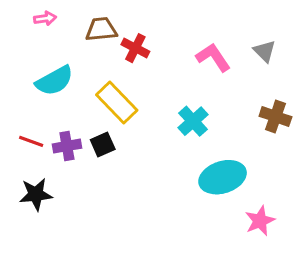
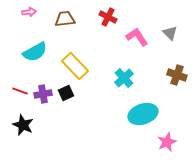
red cross: (135, 48) -> (108, 17), moved
black star: (36, 194) -> (23, 125), turned 30

